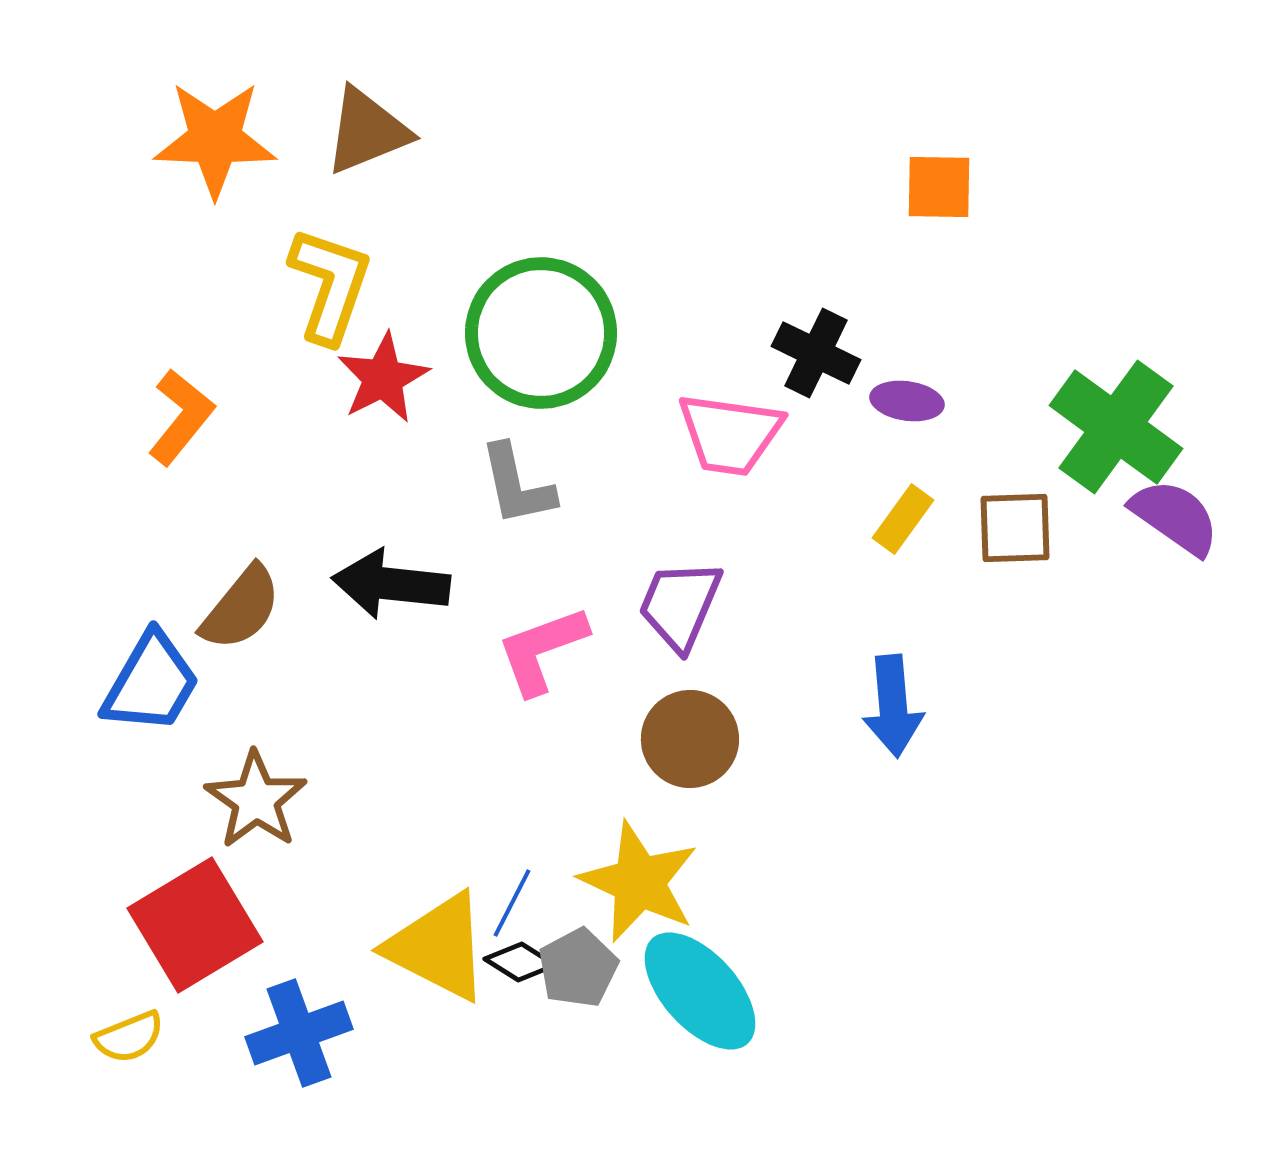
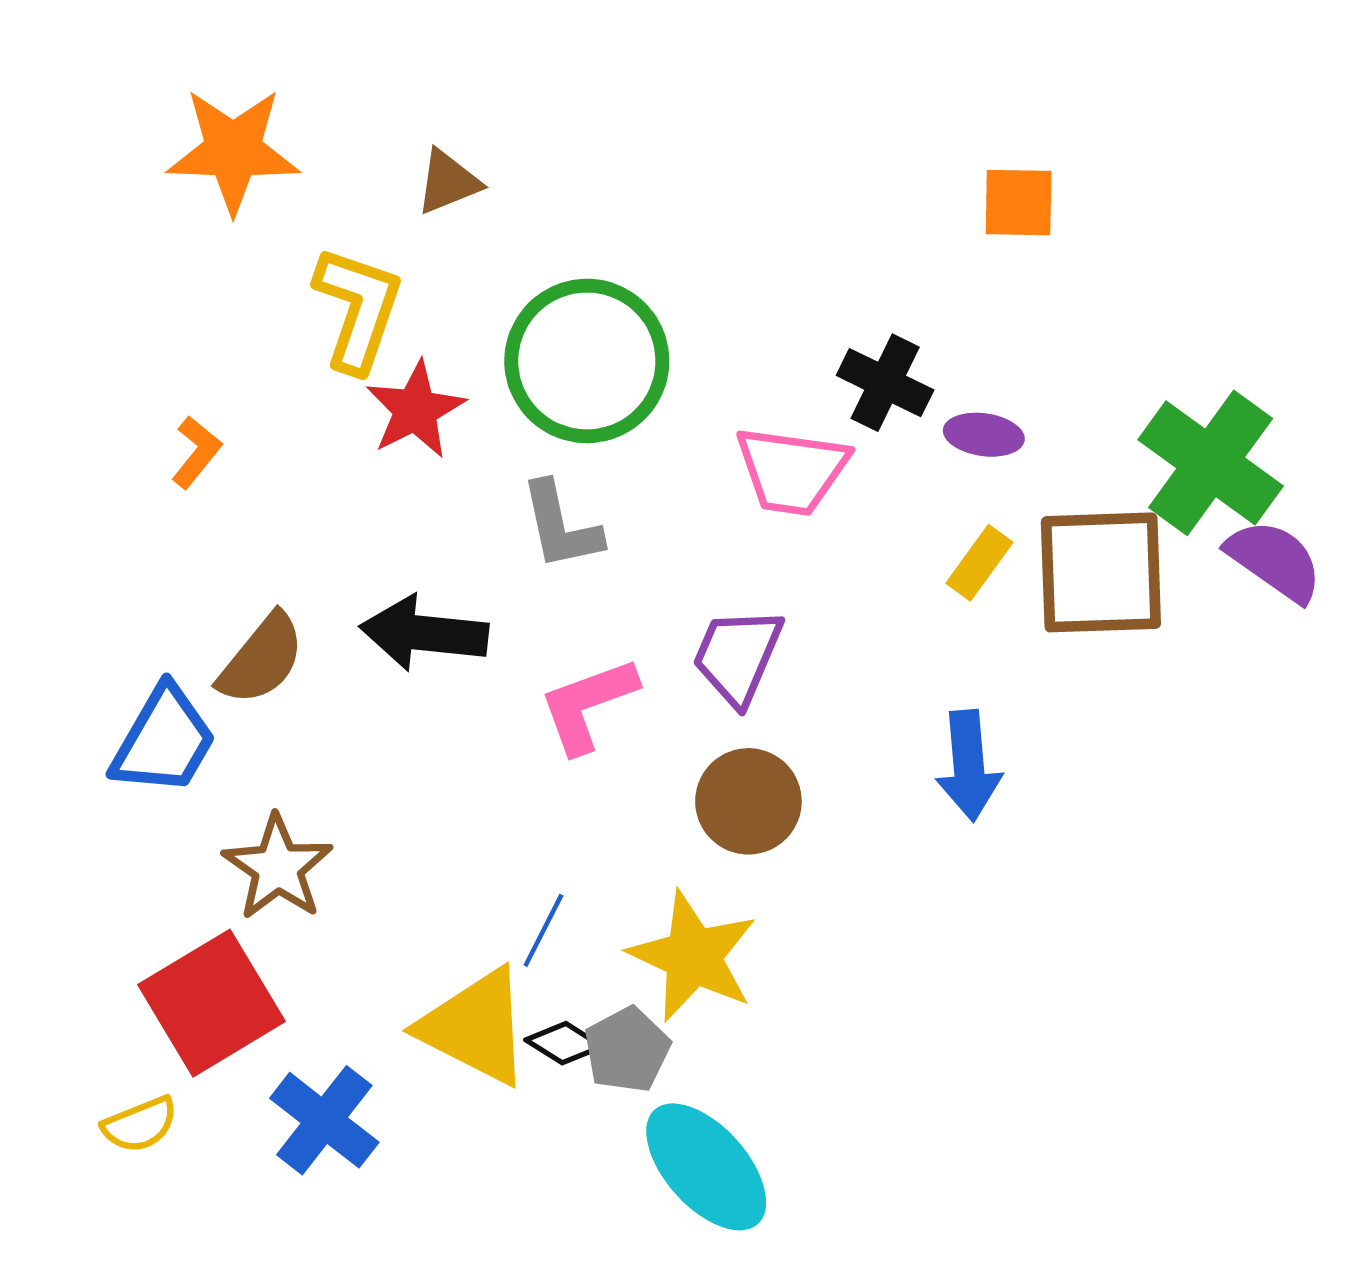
brown triangle: (367, 131) -> (448, 182), moved, size x0.7
orange L-shape: (181, 417) -> (196, 452), size x0.7
brown square: (1015, 528) -> (1101, 572), size x1.6
blue line: (512, 903) -> (543, 930), moved
cyan ellipse: (700, 991) -> (706, 1167), moved
blue cross: (299, 1033) -> (324, 1120), turned -32

